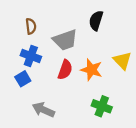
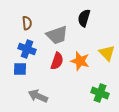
blue square: (23, 79) -> (20, 69), turned 32
green cross: (102, 106) -> (100, 93), moved

